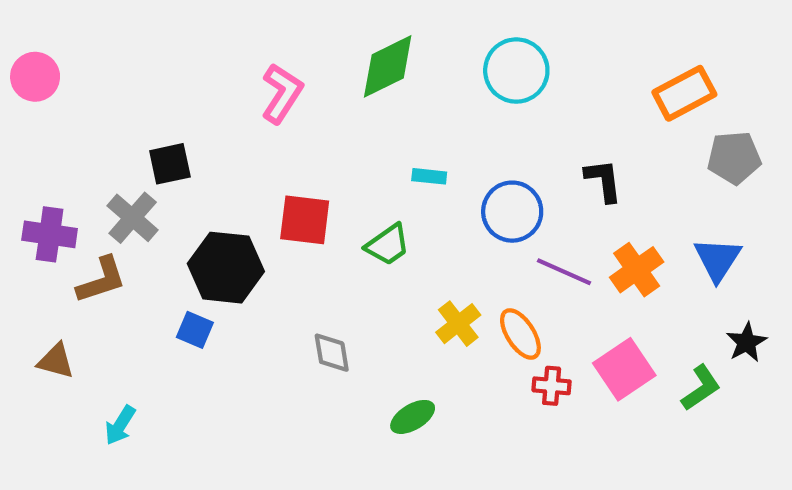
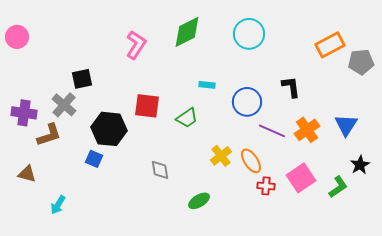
gray pentagon: (734, 158) -> (361, 62), moved

